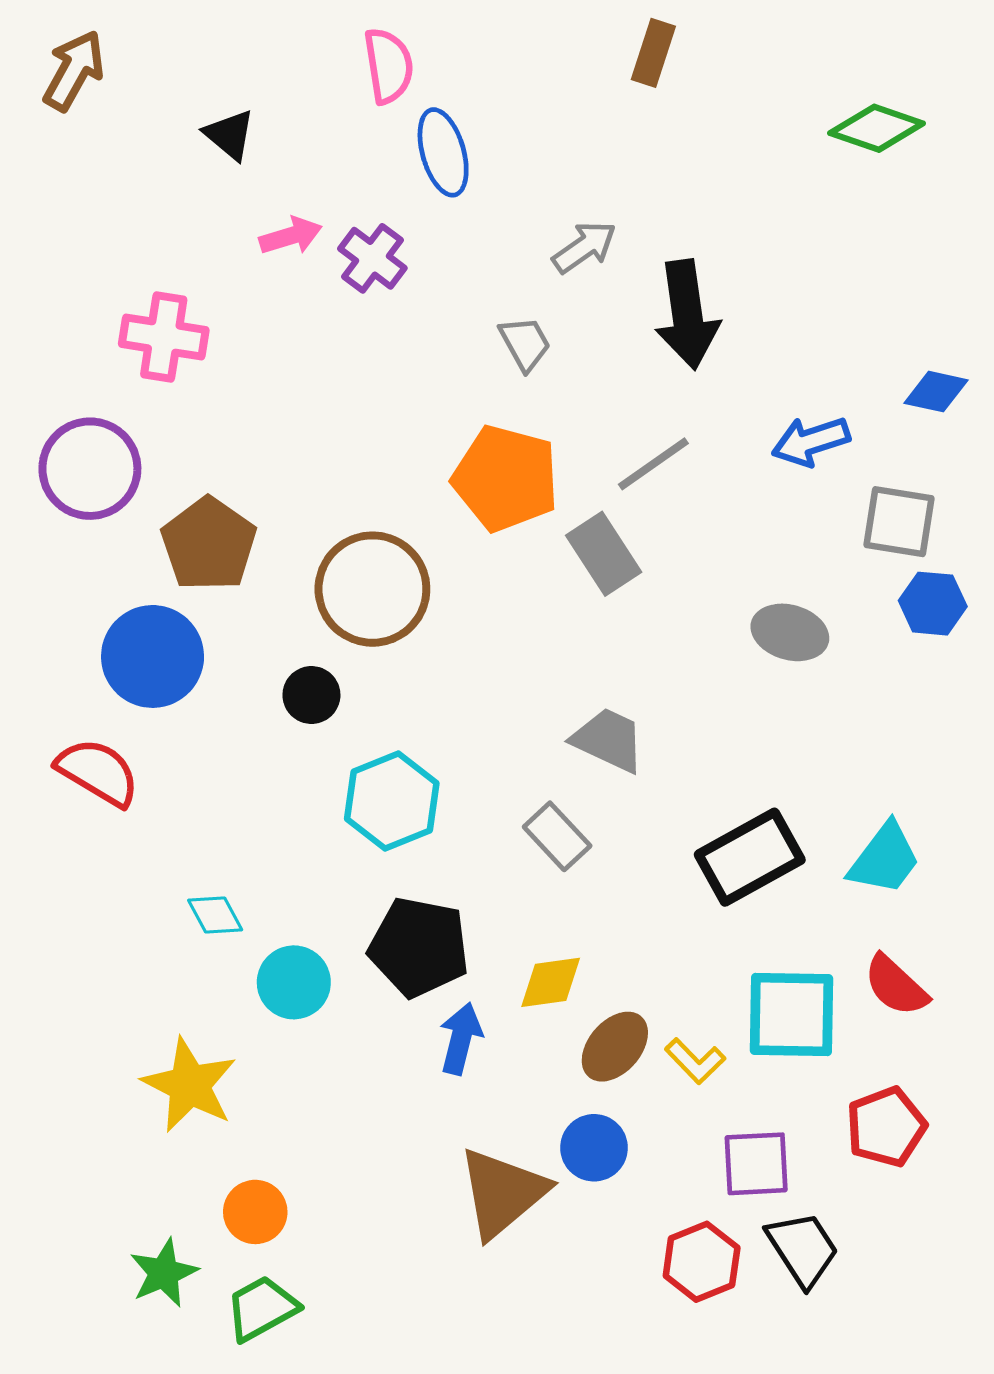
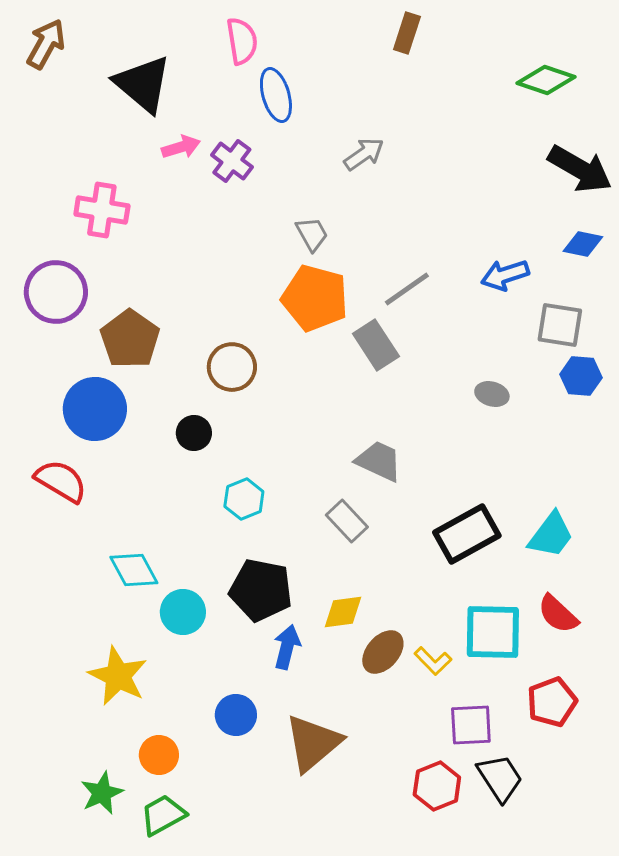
black triangle: (230, 135) -> (143, 84), size x1.8
black arrow: (687, 315) -> (580, 169), moved, turned -52
gray trapezoid: (525, 343) -> (312, 234), moved
brown circle: (372, 589) -> (232, 367), size x0.7
gray ellipse: (790, 632) -> (492, 394), size x0.7
cyan hexagon: (392, 801) -> (244, 499), size x0.7
cyan diamond: (215, 915) -> (134, 570), size x1.4
blue circle: (594, 1148) -> (236, 715), moved

